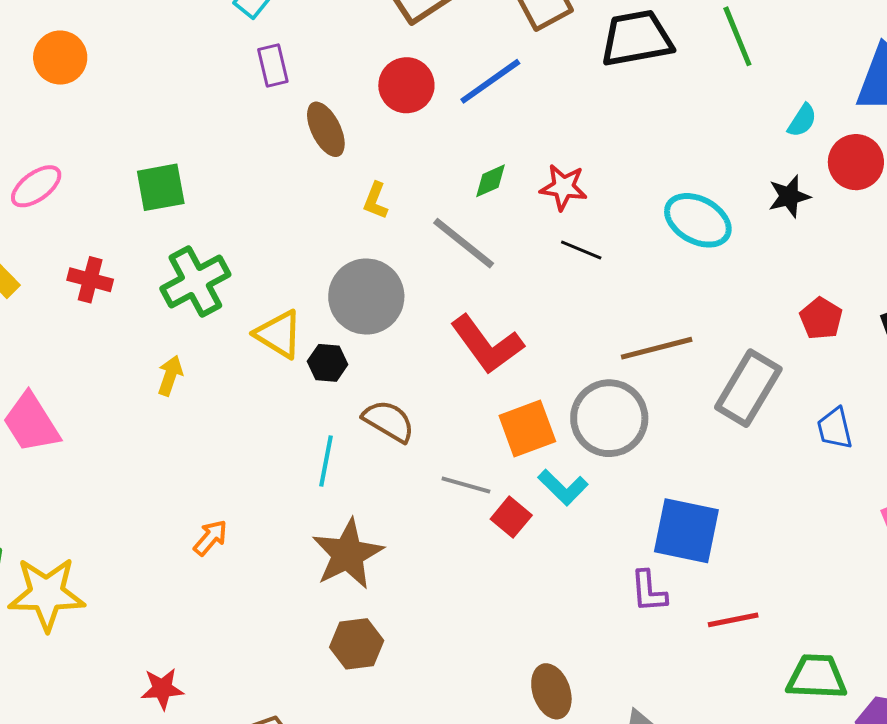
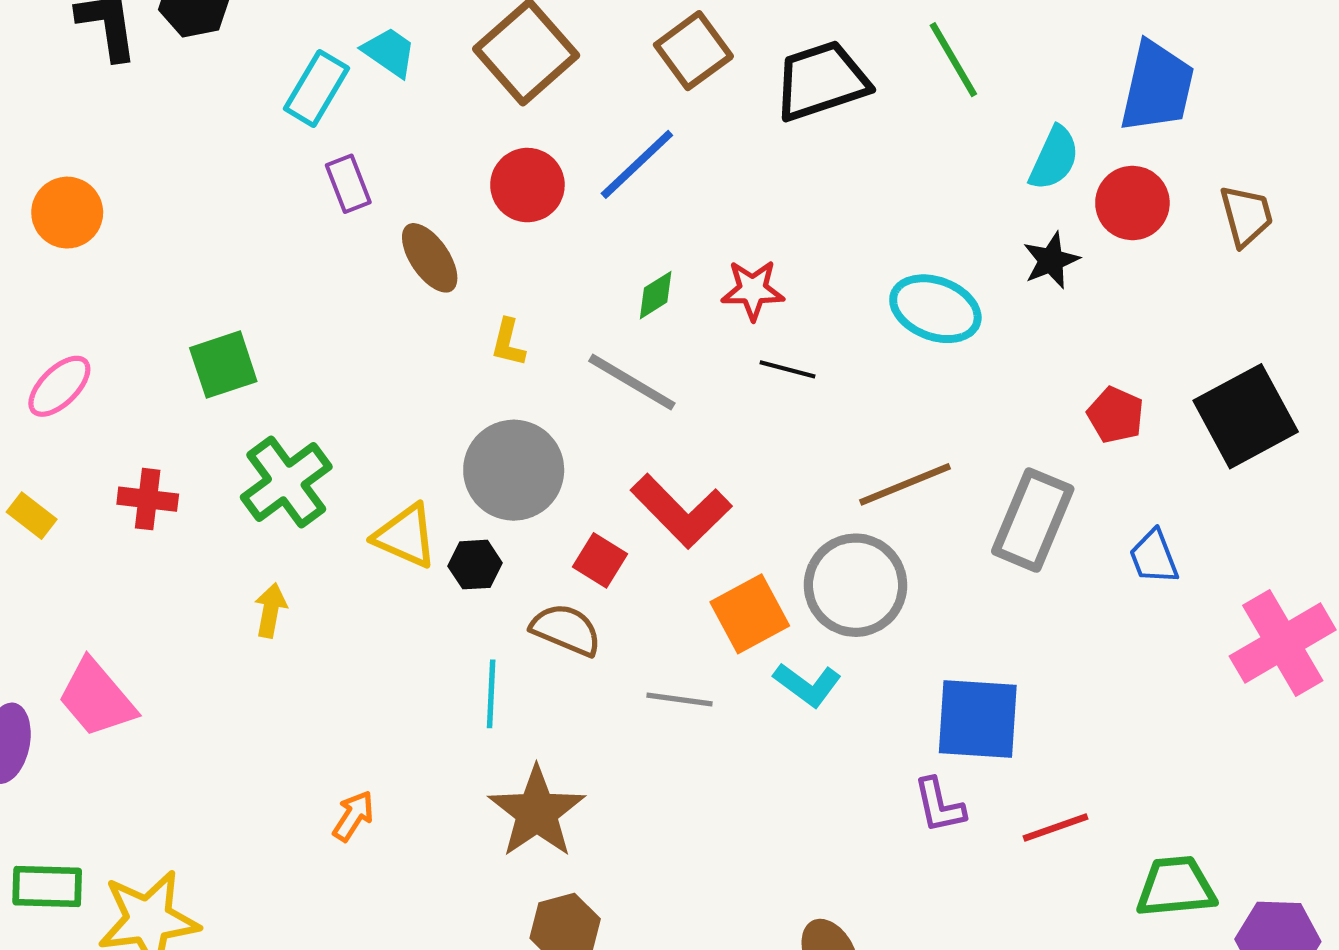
cyan semicircle: (802, 120) -> (1054, 158), size x1.4
red square: (511, 517) -> (600, 560), moved

